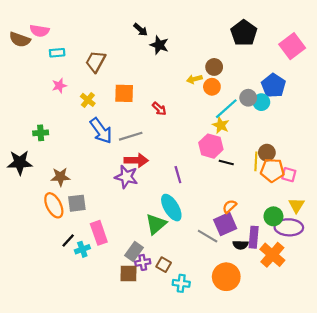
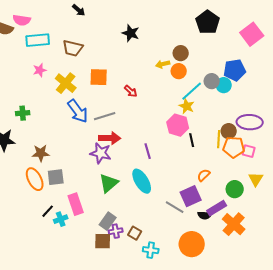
black arrow: (141, 30) -> (79, 10), moved
cyan rectangle: (57, 53) -> (38, 40), size x1.6
brown trapezoid: (96, 61) -> (73, 48), turned -105
blue pentagon: (273, 86) -> (235, 70), turned 30
yellow cross: (88, 100) -> (66, 83), size x1.5
black line: (226, 163) -> (192, 140), turned 64
orange semicircle: (230, 206) -> (204, 175), moved
green triangle: (156, 224) -> (109, 183), moved
purple ellipse: (289, 227) -> (250, 122), moved
purple rectangle: (254, 237) -> (217, 208), turned 54

